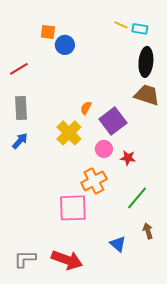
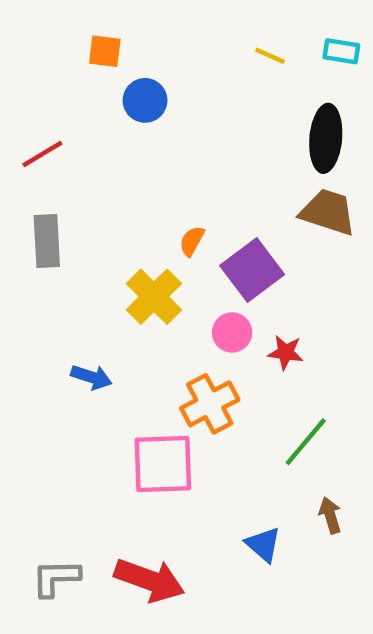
cyan rectangle: (140, 29) -> (341, 51), moved
orange square: (48, 32) -> (105, 51), moved
blue arrow: (20, 141) -> (91, 377), moved, turned 66

